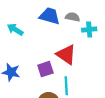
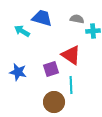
blue trapezoid: (50, 16) -> (42, 18), moved

